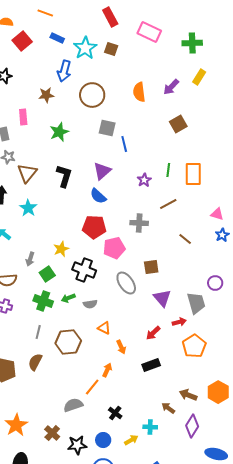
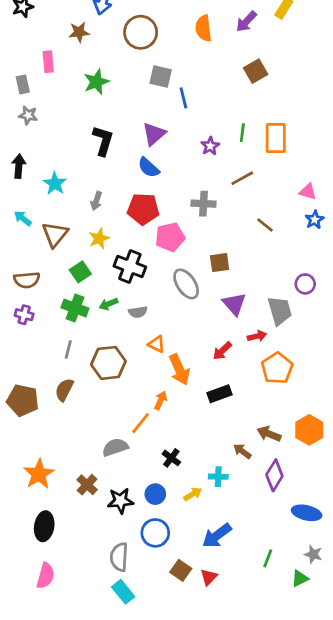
brown triangle: (27, 173) -> (55, 234), moved
gray arrow: (30, 259) -> (96, 201), moved
orange arrow: (121, 347) -> (179, 370), size x1.6

